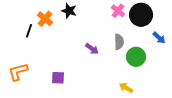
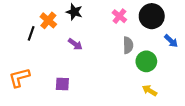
pink cross: (118, 11) -> (119, 16), moved
purple arrow: (92, 49) -> (75, 44), moved
yellow arrow: (126, 88) -> (150, 90), moved

